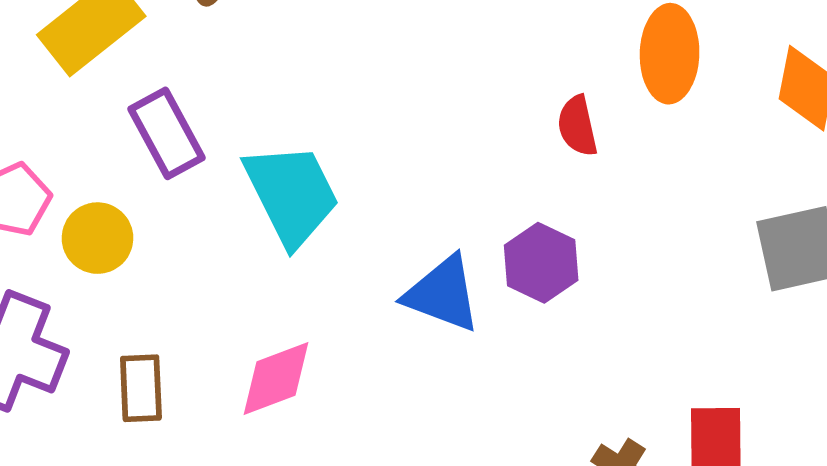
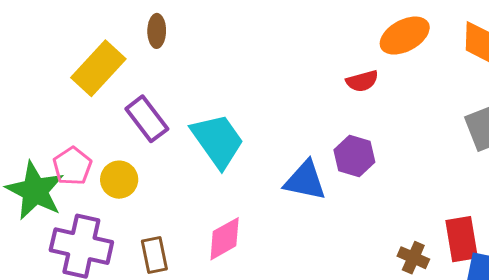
orange ellipse: (670, 54) -> (405, 36), turned 69
red semicircle: (577, 126) -> (362, 81), turned -84

